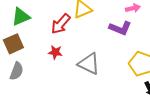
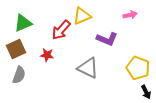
purple L-shape: (120, 28) -> (107, 39), moved
red star: (55, 52) -> (47, 55), moved

